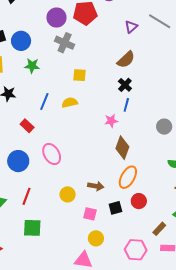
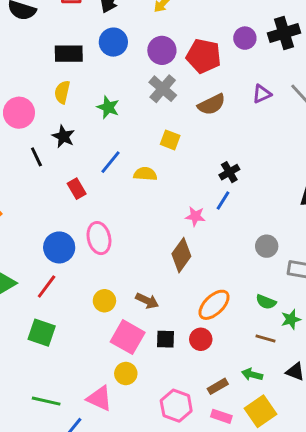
blue circle: (21, 41) -> (113, 42), moved
brown semicircle: (126, 60) -> (212, 104), moved
brown diamond: (122, 148) -> (181, 255), moved
blue circle: (18, 161) -> (59, 247), moved
orange ellipse: (128, 177) -> (214, 305), moved
pink square: (90, 214) -> (128, 337), size x1.6

